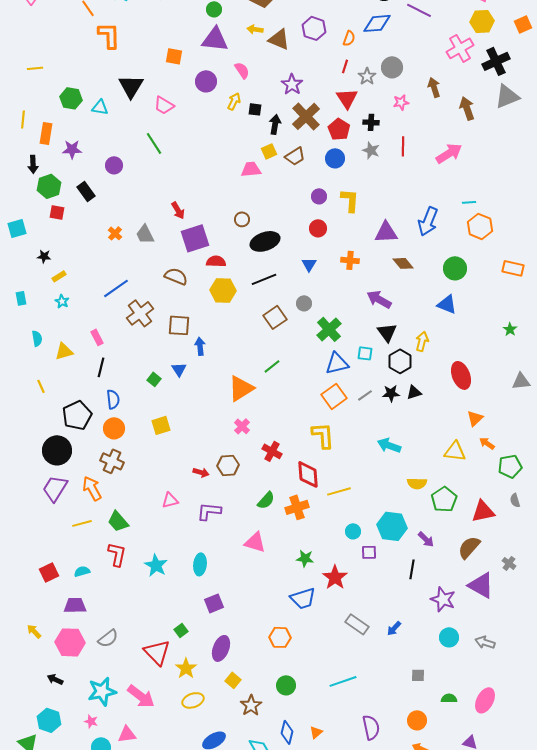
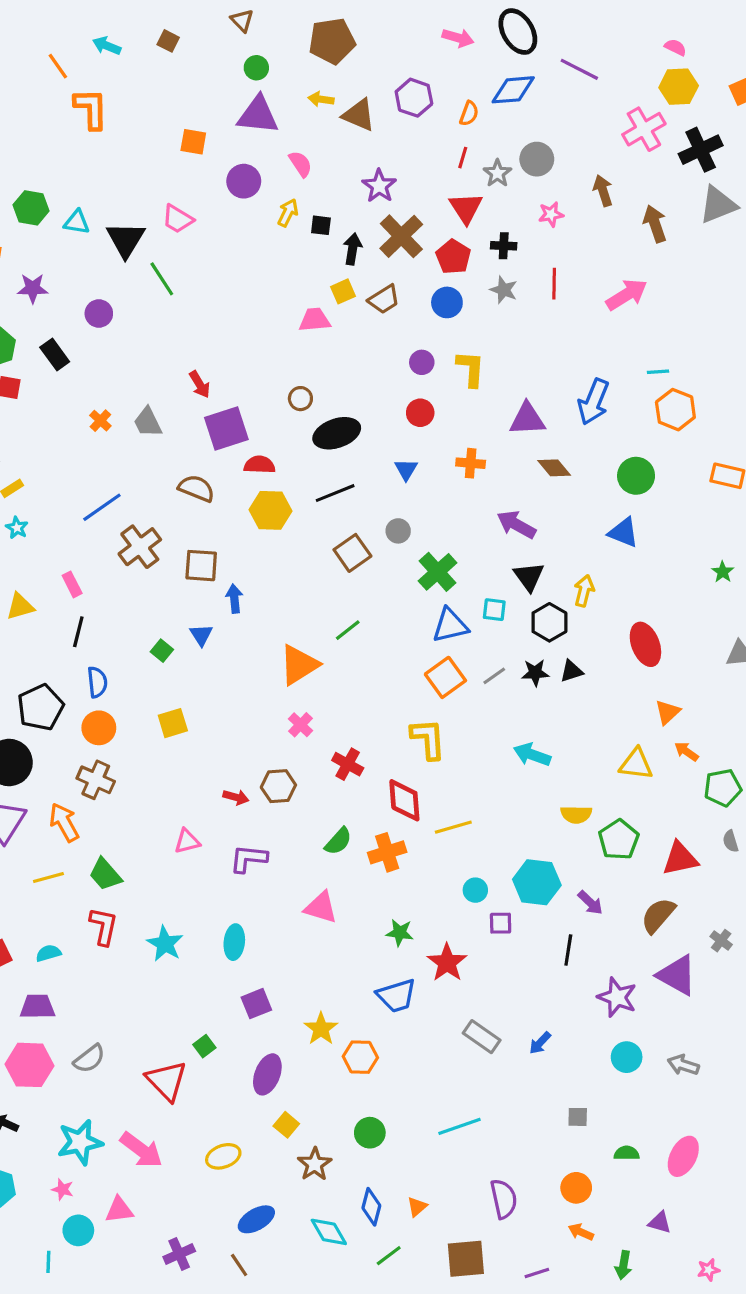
black triangle: (131, 86) -> (126, 239), moved
yellow star: (186, 668) -> (321, 1029), moved

